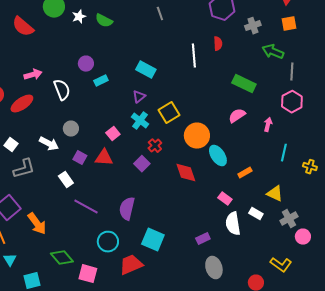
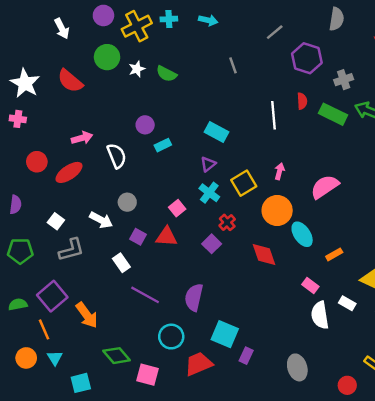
green rectangle: (244, 84) -> (333, 114), moved
pink semicircle: (237, 116) -> (325, 187), size x1.4
pink arrow: (268, 125) -> (279, 171), moved
purple rectangle: (203, 239) -> (246, 356), moved, turned -40

